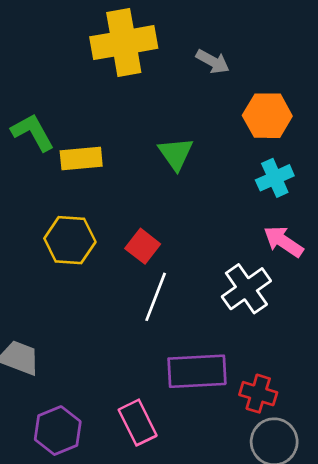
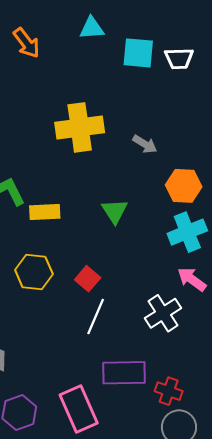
cyan cross: (275, 178) -> (187, 232), size x1.4
pink rectangle: (138, 423) -> (79, 409), size x1.4

